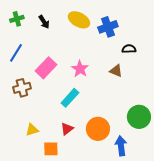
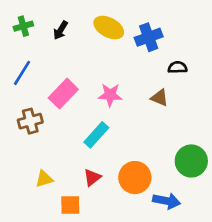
black arrow: (44, 22) -> (61, 30), turned 64
pink star: (80, 69) -> (110, 95), turned -30
blue arrow: (121, 146) -> (167, 201), turned 108

